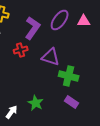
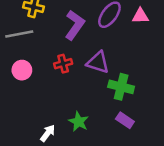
red cross: (21, 50) -> (63, 64), moved

